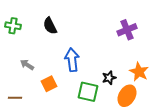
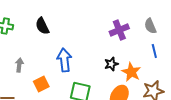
gray arrow: (27, 65) -> (19, 65), turned 64
black star: (109, 78) -> (111, 64), moved

